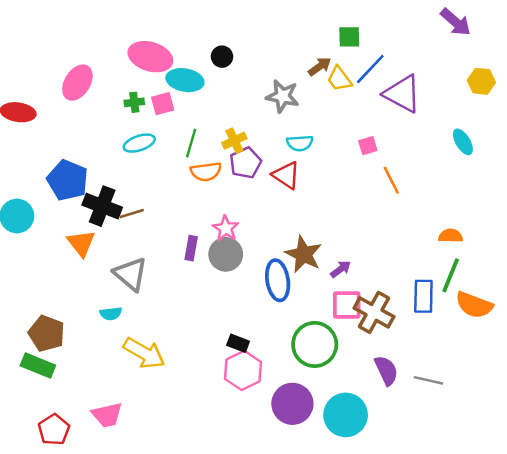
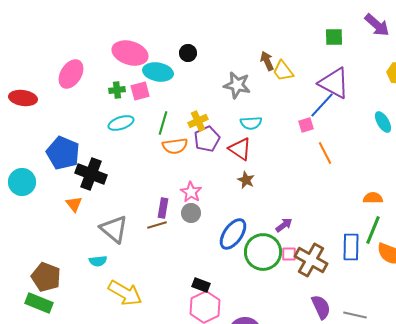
green square: (349, 37) -> (334, 37), moved
brown arrow: (320, 67) -> (267, 61), turned -78
blue line: (370, 69) -> (322, 105), moved
brown line: (132, 214) -> (157, 225), moved
orange triangle: (81, 243) -> (74, 204), size x0.7
gray circle: (226, 254) -> (191, 213), size x0.7
brown star: (304, 254) -> (246, 180), moved, size x0.6
blue ellipse: (278, 280) -> (233, 234), turned 44
pink square: (347, 305) -> (289, 254), size x0.6
green circle: (315, 344) -> (263, 252), moved

